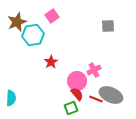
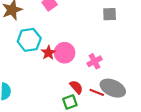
cyan hexagon: (33, 35) -> (29, 40), moved
pink circle: (77, 81) -> (65, 53), moved

